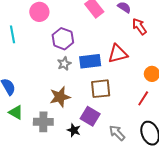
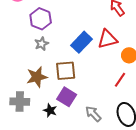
red triangle: (118, 54) -> (107, 39), moved
blue rectangle: (90, 61) -> (82, 42), moved, turned -40
brown square: (101, 89) -> (66, 71), moved

